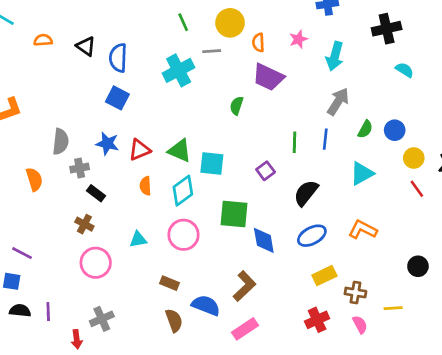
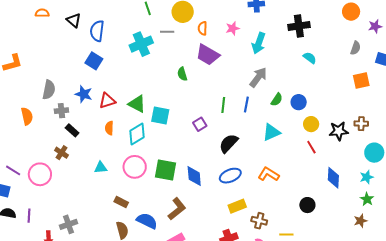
green semicircle: (237, 106) -> (182, 74), turned -40
green square: (234, 214) -> (166, 170), moved
pink circle: (96, 263) -> (40, 174), moved

